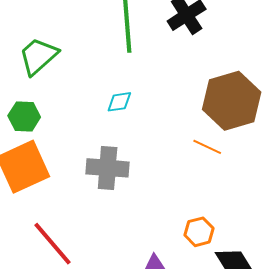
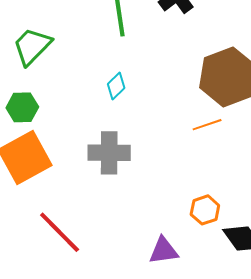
cyan diamond: (119, 102) -> (116, 86), turned -32
orange line: (207, 147) -> (207, 125), turned -40

